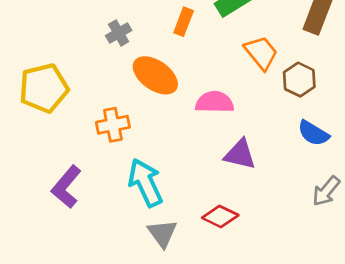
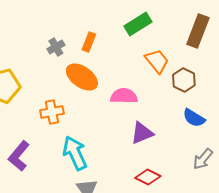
orange rectangle: (184, 22) -> (89, 42), moved
purple triangle: (240, 154) -> (142, 133), turned -35
red diamond: (220, 216) -> (148, 177), moved

